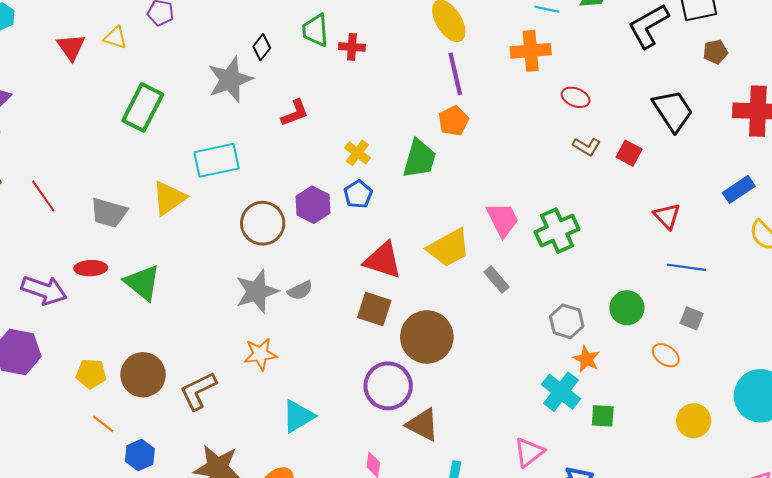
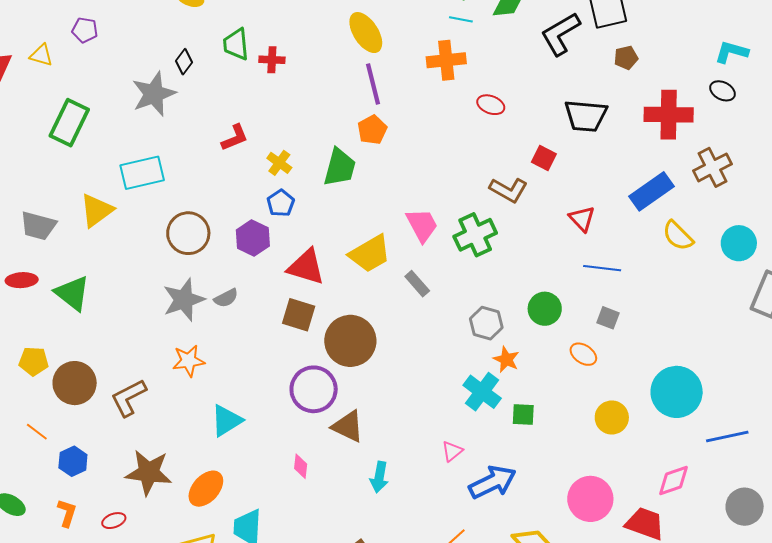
black trapezoid: (673, 111) -> (586, 116), turned 129
red L-shape: (295, 113) -> (235, 138), moved
brown L-shape: (587, 147) -> (508, 190), moved, size x1.4
blue rectangle: (739, 189) -> (651, 191), size x1.4
purple hexagon: (313, 205) -> (253, 238), moved
yellow pentagon: (91, 374) -> (34, 361), moved
pink triangle: (529, 452) -> (452, 451), size x0.7

